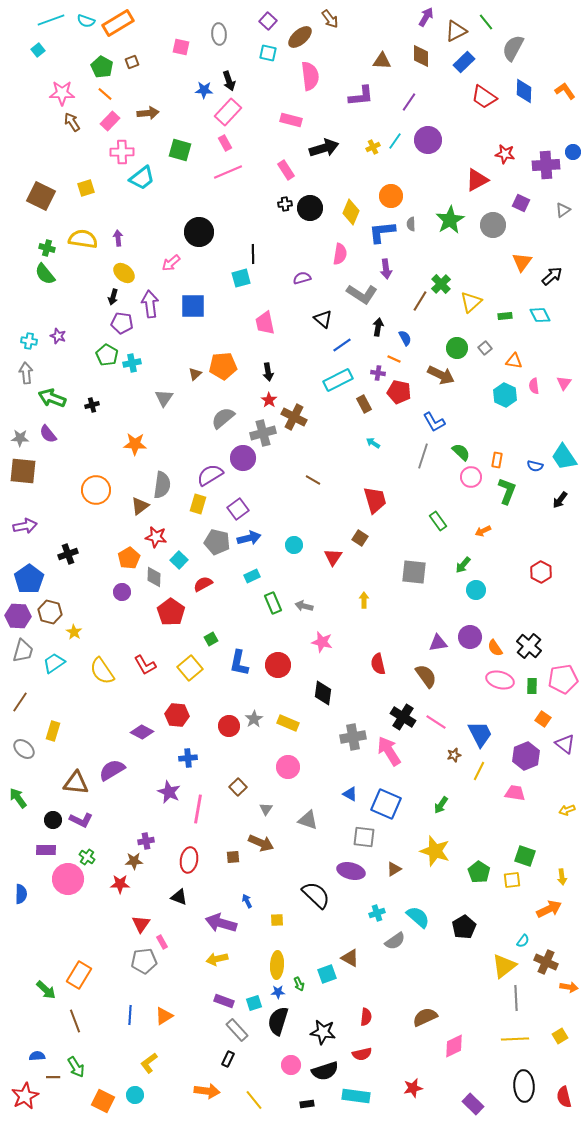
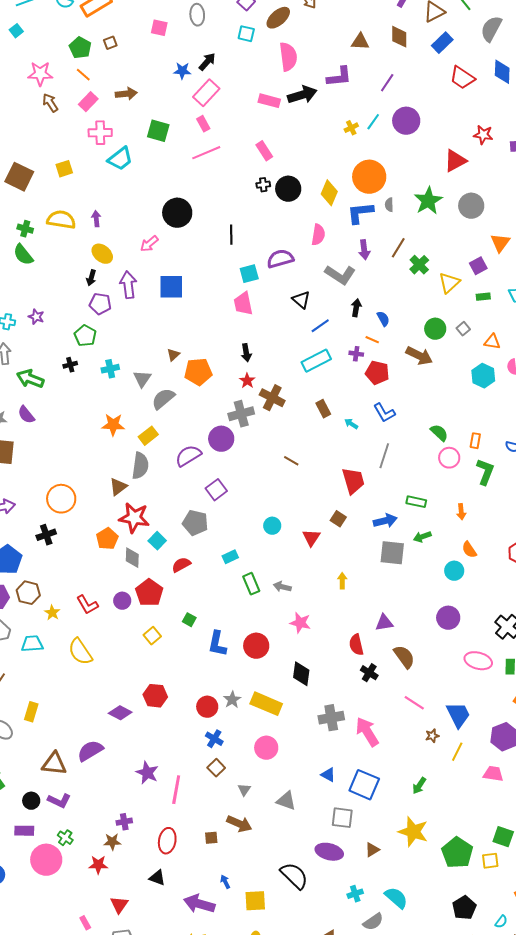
black arrow: (229, 81) -> (207, 62), turned -120
black arrow: (324, 148) -> (302, 95), moved
orange circle: (391, 196) -> (369, 177), size x1.4
purple square: (521, 203) -> (478, 266), moved, turned 36
cyan square: (241, 278) -> (249, 274), moved
purple semicircle: (302, 278) -> (280, 259), size x1.5
brown line: (420, 301) -> (398, 248), moved
cyan cross: (132, 363) -> (110, 369), moved
orange pentagon: (223, 366) -> (198, 372), moved
brown rectangle: (364, 404) -> (323, 409), moved
black cross: (92, 405) -> (70, 365), moved
gray semicircle: (223, 418) -> (163, 399), moved
blue L-shape: (434, 422) -> (384, 413), moved
gray line: (423, 456) -> (384, 456), moved
orange circle: (96, 490) -> (61, 499), moved
yellow rectangle: (198, 504) -> (148, 436), moved, turned 36
green rectangle: (438, 521) -> (416, 502), turned -42
orange arrow: (483, 531) -> (461, 512), turned -70
red star: (156, 537) -> (134, 518), size x1.4
blue arrow: (249, 538) -> (385, 521), moved
green arrow: (463, 565) -> (422, 537), moved, turned 30
purple circle: (122, 592) -> (122, 601), moved
green square: (211, 639) -> (189, 620), turned -32
purple triangle: (438, 643) -> (384, 623), moved
orange semicircle: (495, 648) -> (469, 550), moved
cyan trapezoid: (54, 663) -> (32, 644), turned 30
red L-shape: (145, 665) -> (87, 605), moved
yellow square: (190, 668) -> (152, 636), moved, size x0.7
black cross: (403, 717) -> (369, 673), moved, size x0.7
yellow rectangle: (288, 723) -> (266, 704), size x1.4
blue cross: (188, 758) -> (214, 739), moved, turned 36
green pentagon: (479, 872) -> (457, 853), size x1.4
yellow square: (277, 920) -> (255, 901), size x1.6
black pentagon: (464, 927) -> (464, 908), moved
pink rectangle: (162, 942) -> (85, 923), moved

